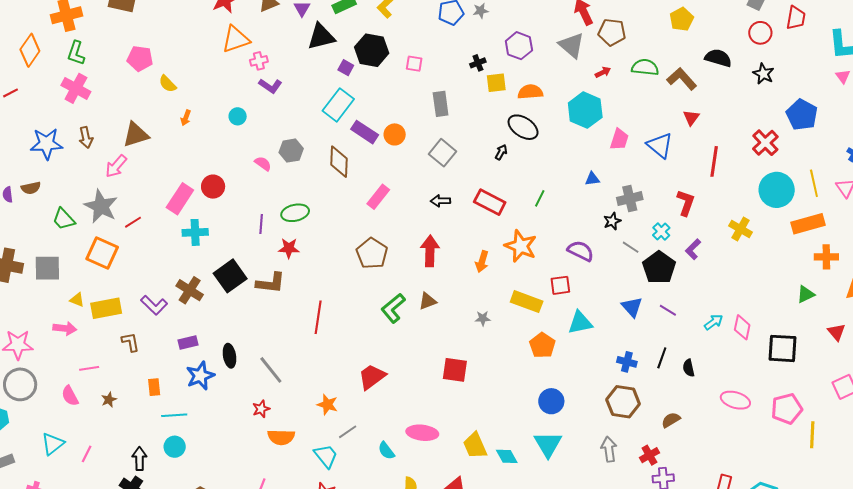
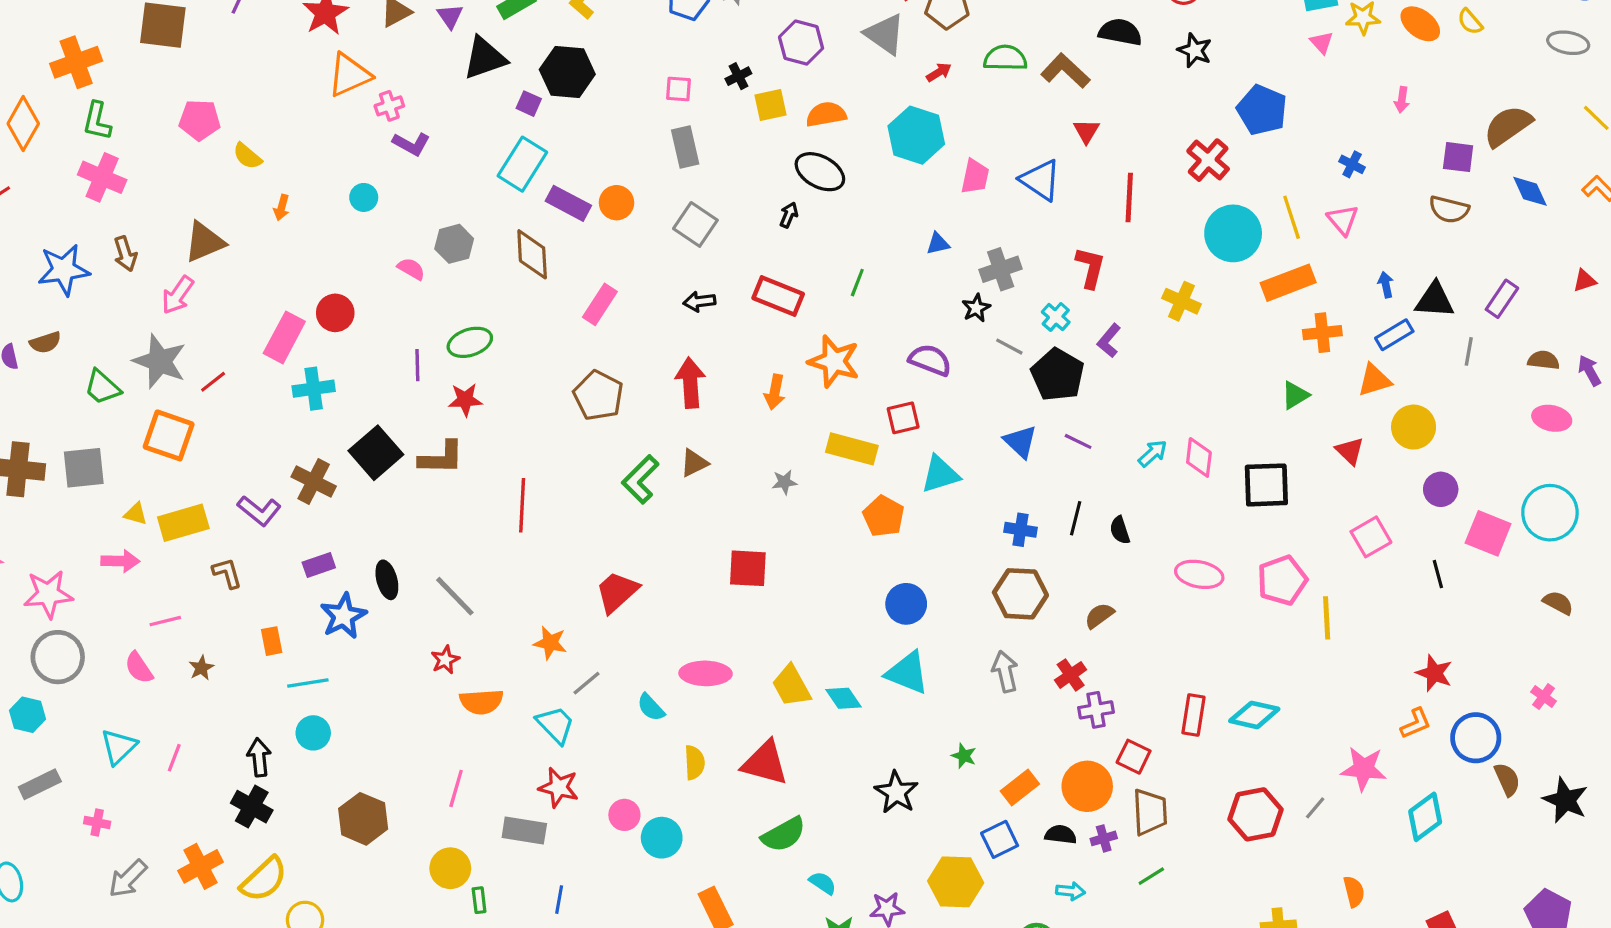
pink square: (414, 64) -> (678, 89), moved
cyan triangle: (548, 444) -> (907, 673), turned -32

